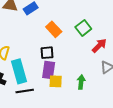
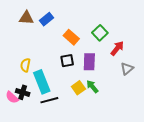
purple rectangle: (49, 70) -> (89, 62), moved
yellow square: (56, 81) -> (78, 88), turned -32
green arrow: (81, 82) -> (92, 87), moved, turned -40

